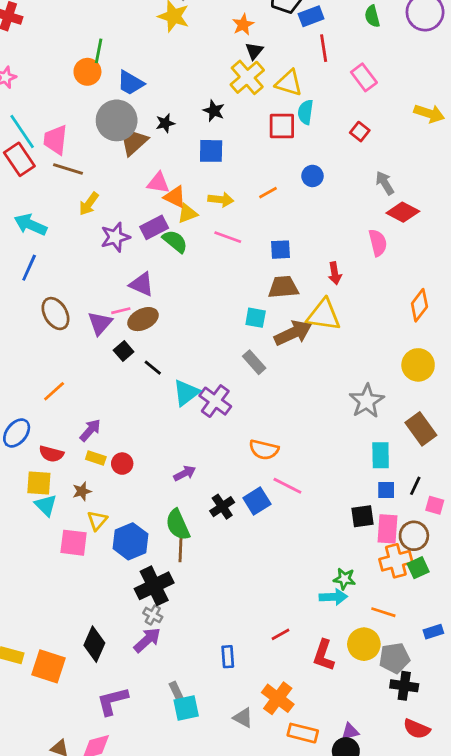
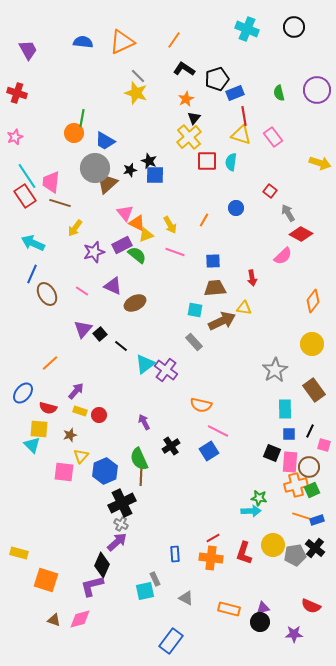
yellow triangle: (289, 83) -> (241, 135), moved
black star: (214, 111) -> (149, 161), moved
red square: (282, 126) -> (207, 161), moved
red square: (360, 132) -> (270, 191), moved
blue square: (211, 151) -> (155, 175), moved
pink triangle: (158, 183) -> (125, 213), turned 42
orange line: (268, 193) -> (204, 220), turned -32
yellow arrow: (221, 200) -> (170, 225), turned 54
pink semicircle: (378, 243) -> (283, 256), turned 60
pink line: (121, 311) -> (82, 291), moved, turned 48
brown ellipse: (55, 314) -> (47, 294), moved
yellow triangle: (324, 315) -> (244, 308), size x0.6
brown ellipse: (143, 319) -> (135, 303), moved
purple triangle: (100, 323) -> (83, 329), moved
purple arrow: (185, 473) -> (144, 422), turned -91
blue square: (257, 501) -> (209, 451), moved
cyan triangle: (46, 505) -> (32, 445), moved
black square: (363, 516) -> (272, 453), turned 30
orange line: (383, 612) -> (301, 516), moved
blue rectangle: (433, 632) -> (317, 520), moved
black diamond: (94, 644) -> (102, 565), moved
orange square: (49, 666) -> (46, 580), moved
black cross: (404, 686) -> (315, 548), moved, turned 30
gray rectangle: (176, 691) -> (155, 579), moved
orange cross: (278, 698) -> (211, 558), moved, turned -30

